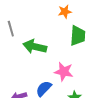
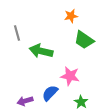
green trapezoid: (78, 36) -> (84, 40), turned 120

